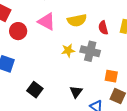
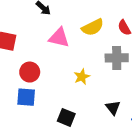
red circle: (18, 31) -> (30, 72), moved
yellow star: (68, 50) -> (82, 77), moved

